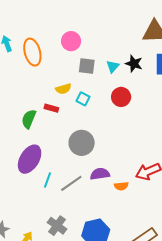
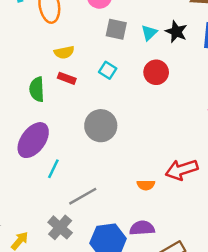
yellow semicircle: (63, 89) -> (64, 52), moved
green semicircle: (29, 119) -> (37, 89), turned -30
purple semicircle: (100, 174) -> (142, 228), moved
gray line: (71, 183) -> (83, 196), moved

